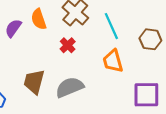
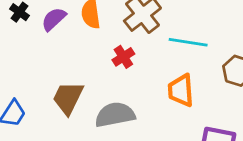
cyan line: (111, 26) -> (188, 42), turned -68

